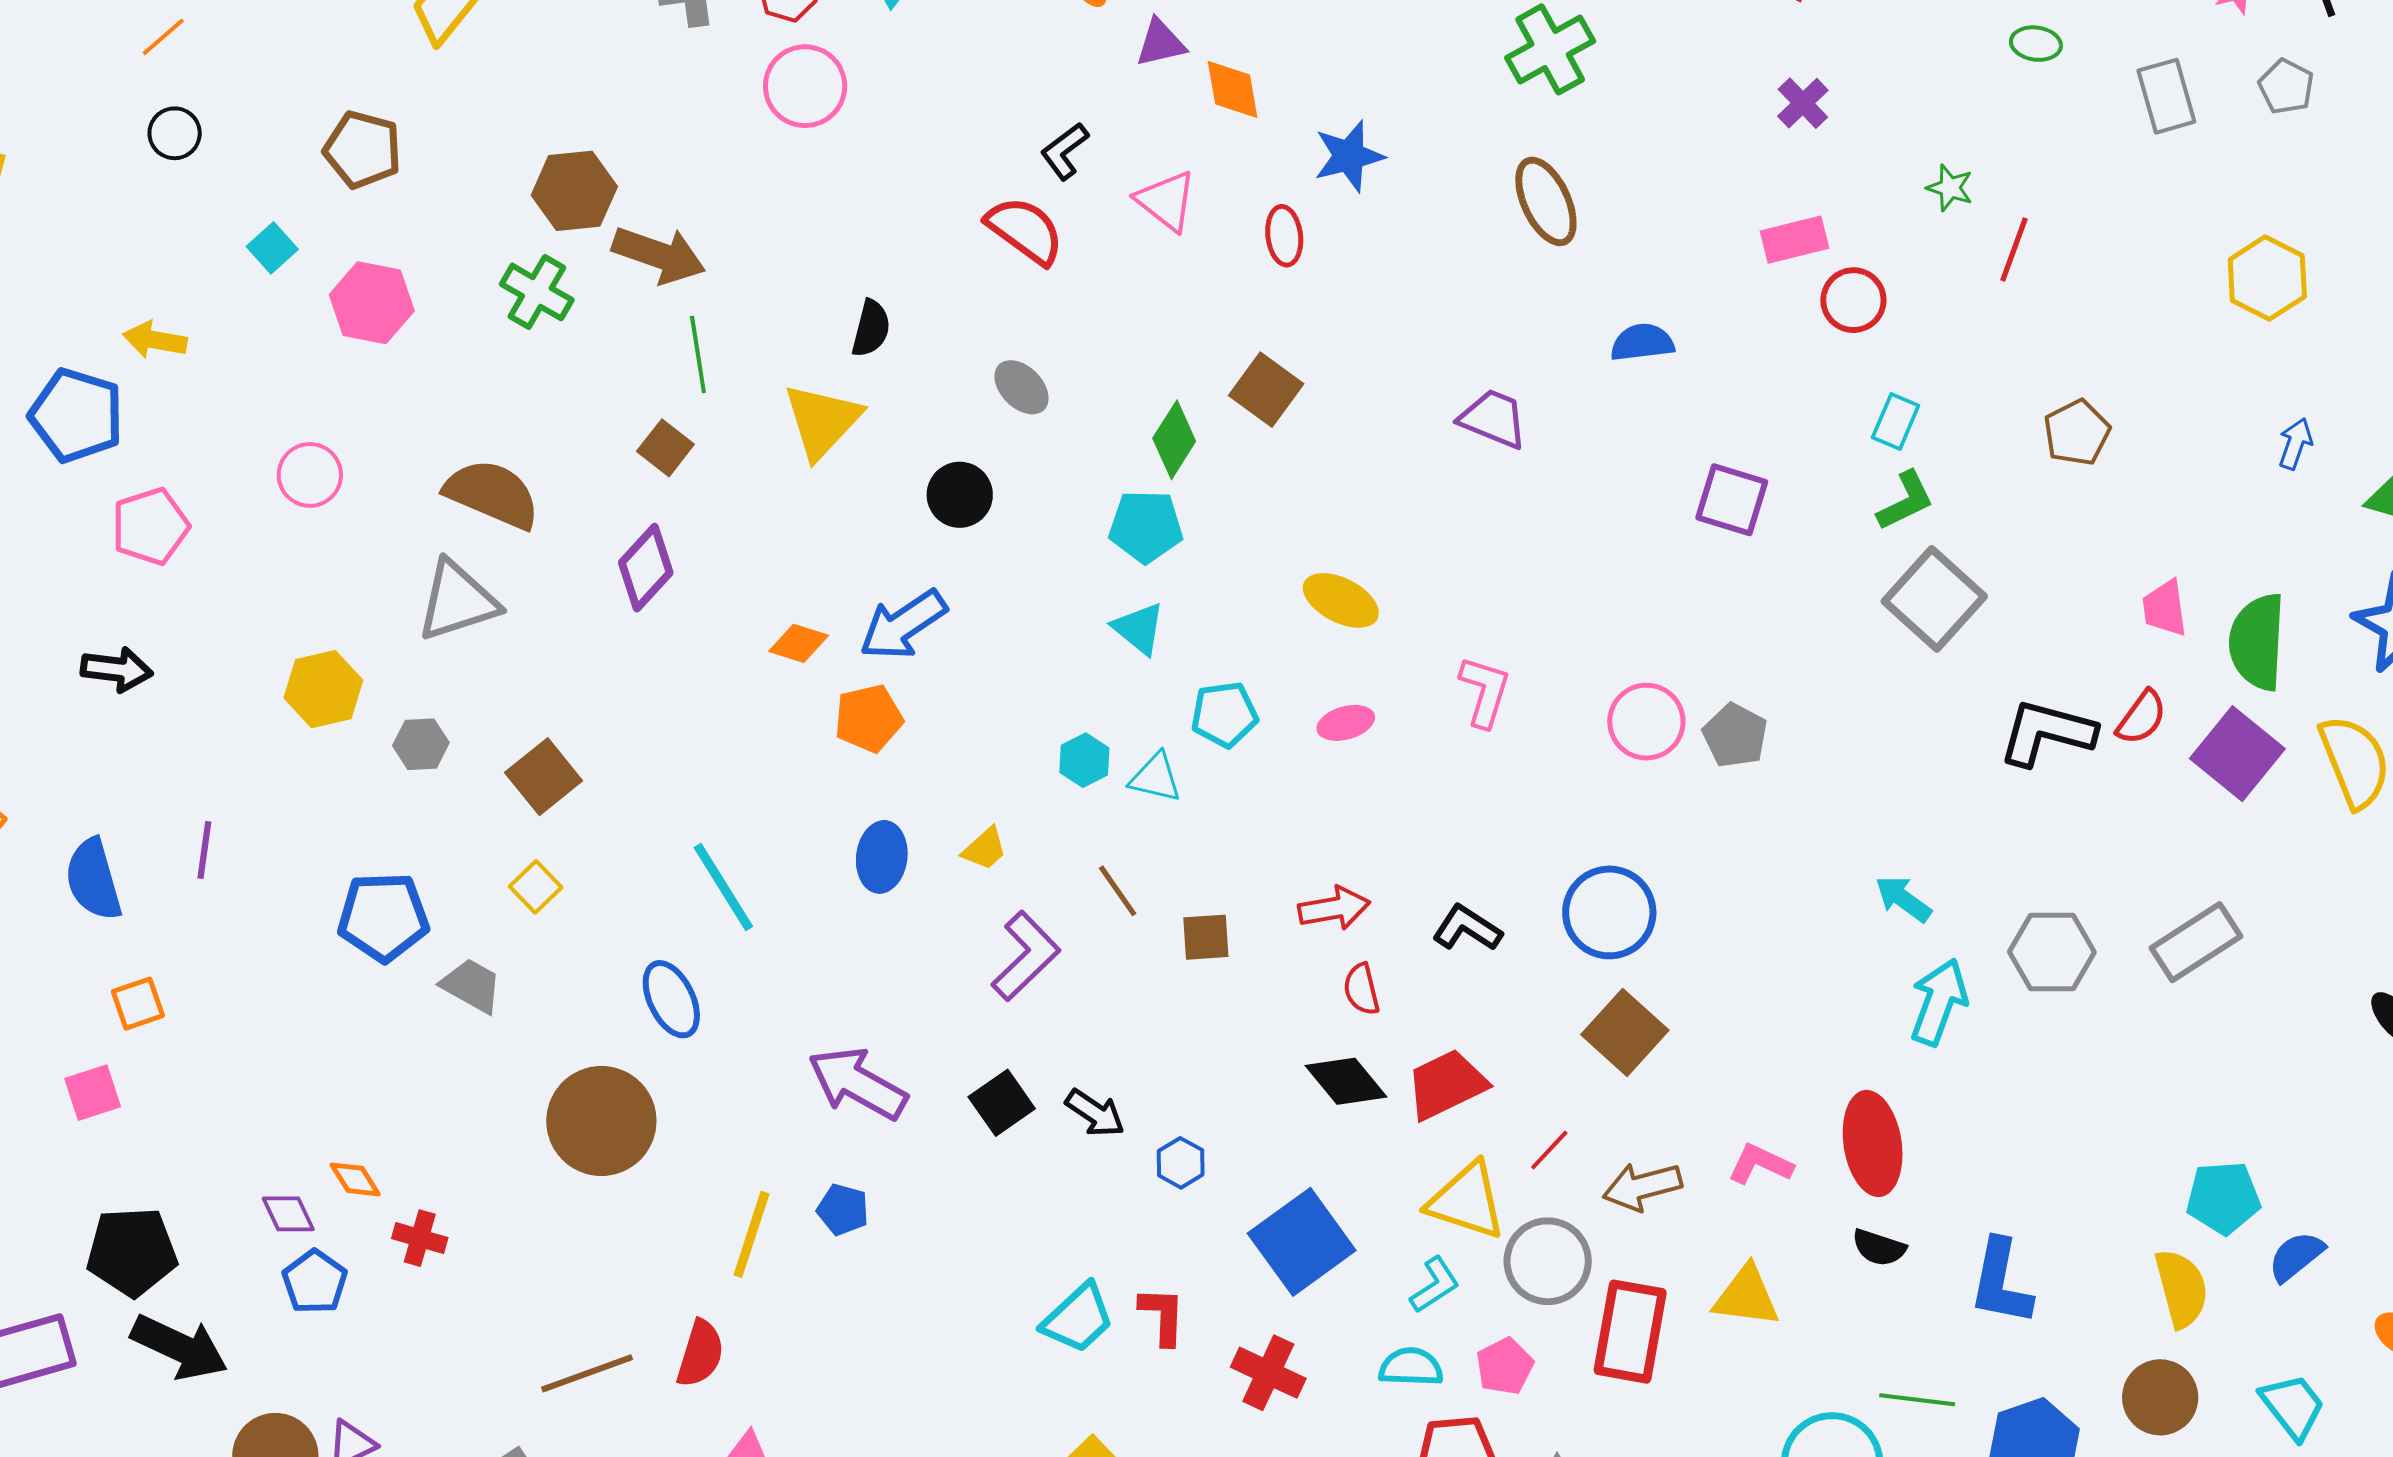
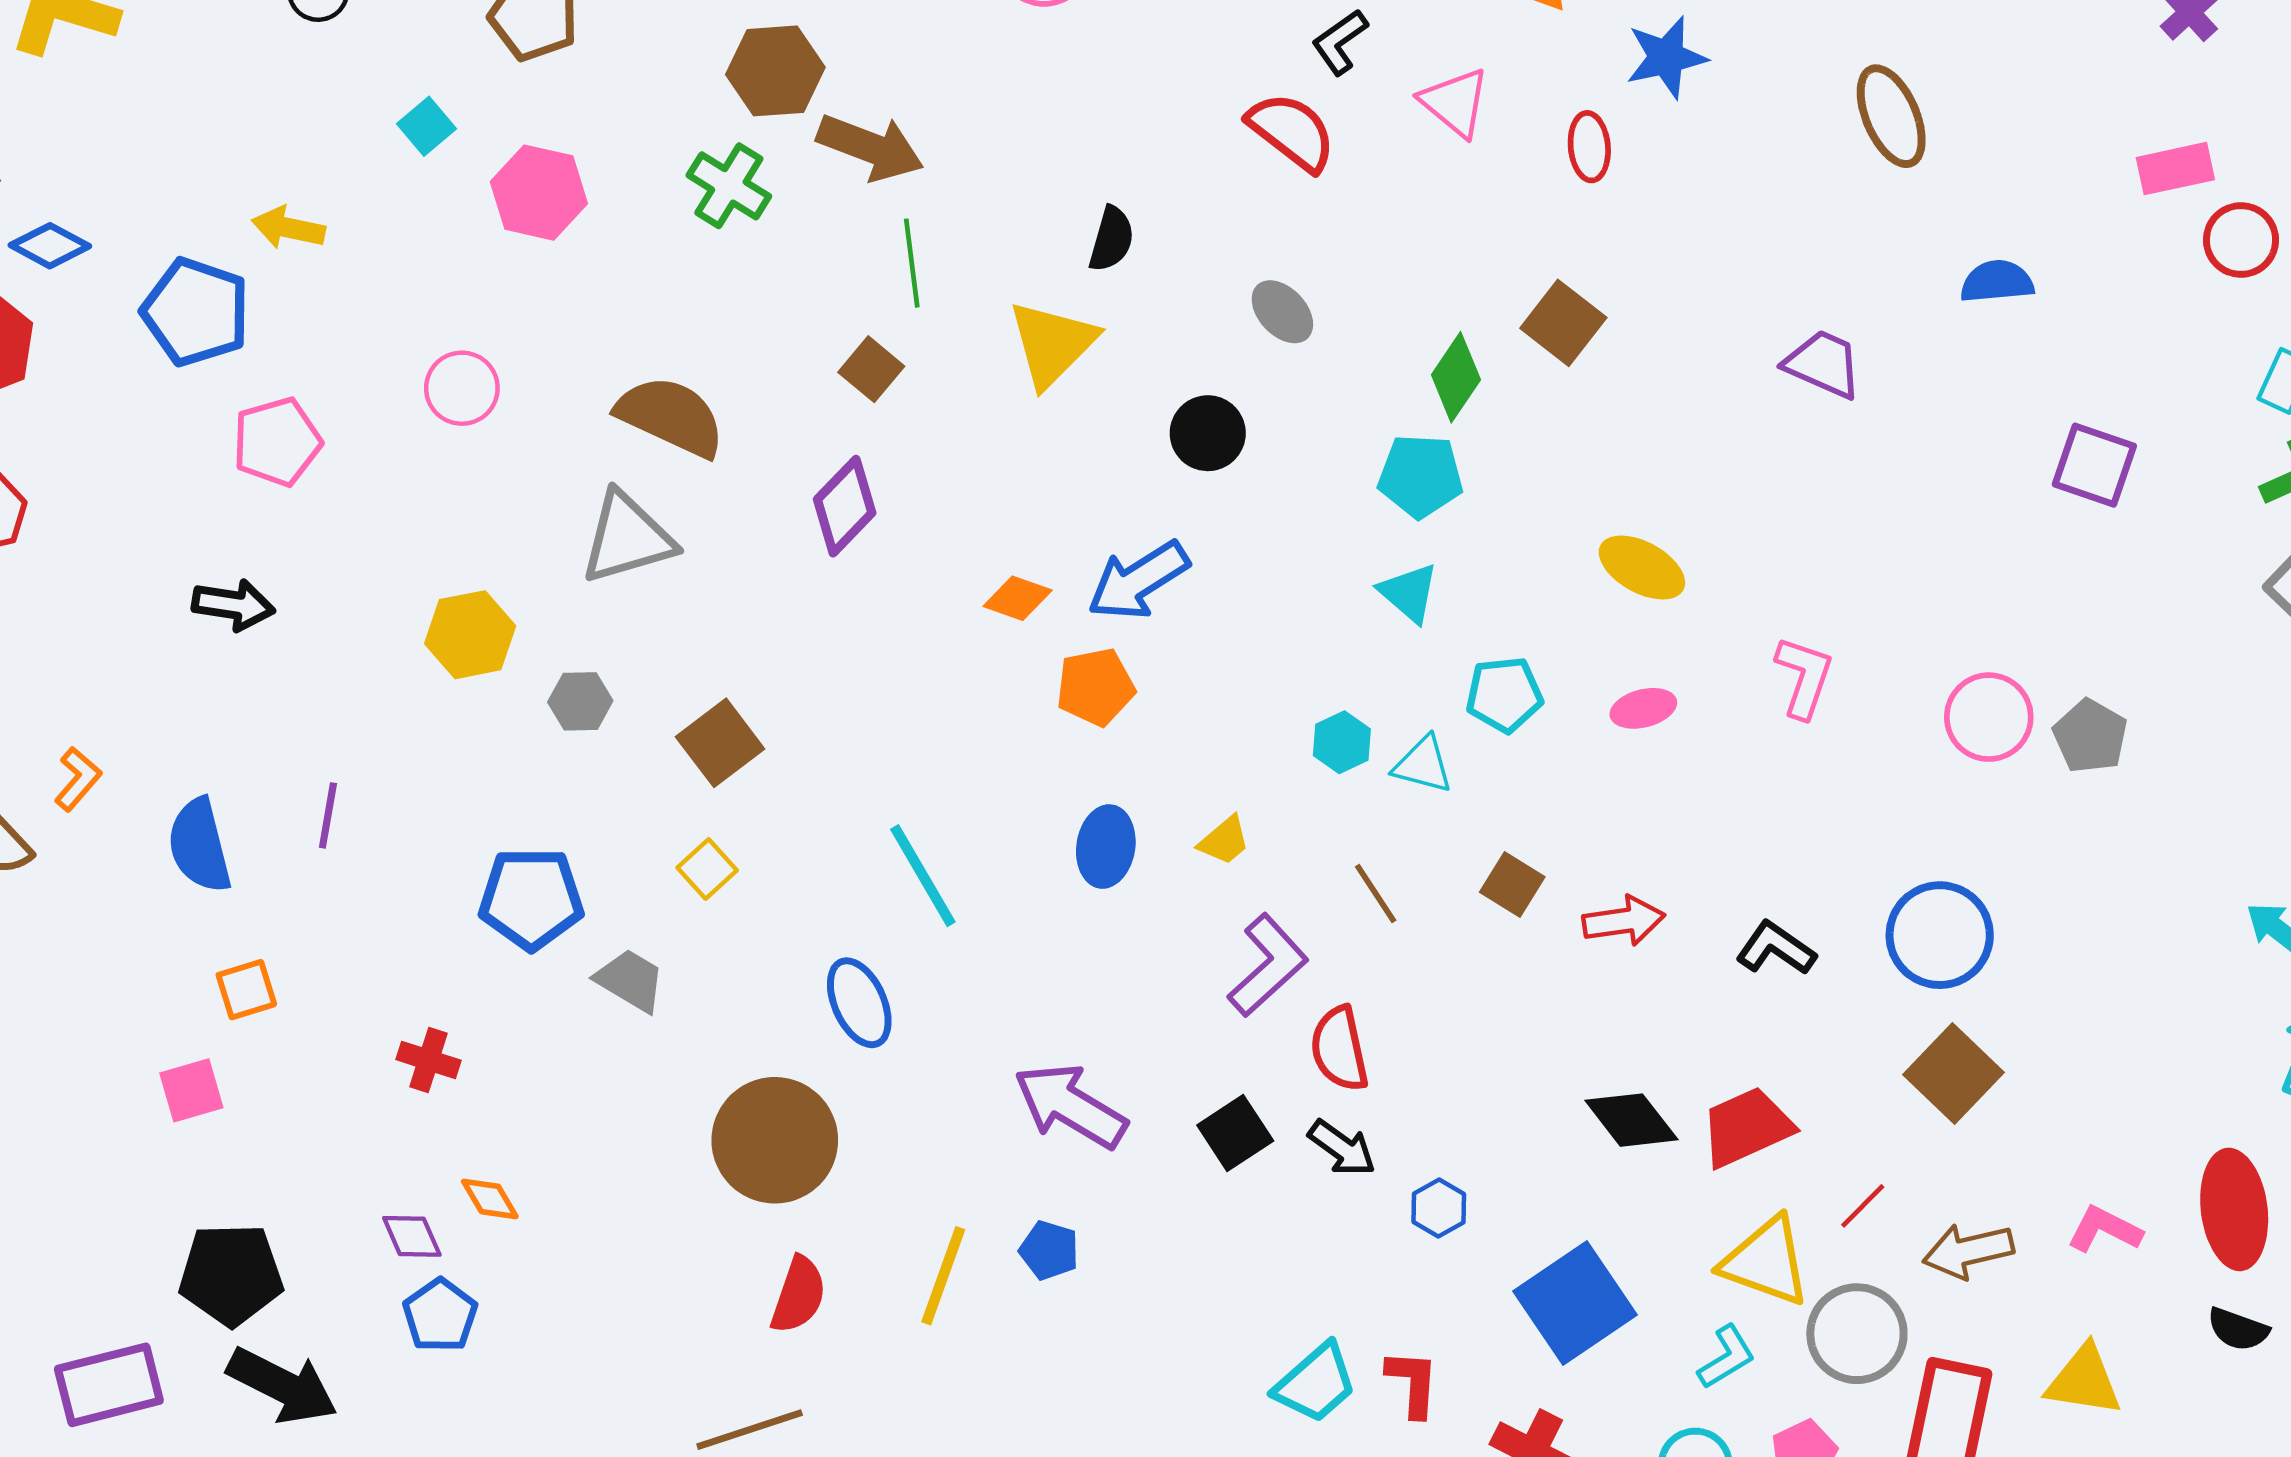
brown square: (1206, 937) -> (1512, 884), moved, turned 34
red semicircle: (1361, 989) -> (1339, 1049), moved, size x1.4
red cross: (420, 1238) -> (429, 1060), moved
red semicircle: (700, 1354) -> (799, 1295), moved

